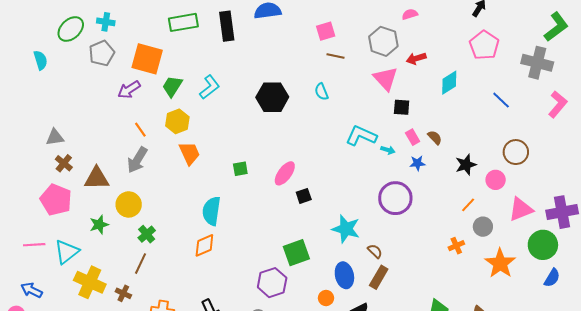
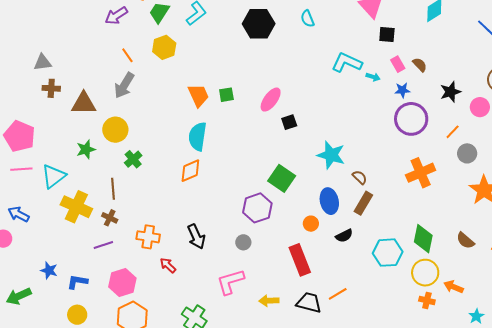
orange trapezoid: (189, 153) -> (198, 95), moved
brown cross: (64, 163) -> (51, 88), turned -36
purple circle: (395, 198) -> (411, 119), moved
pink pentagon: (56, 200) -> (19, 136), moved
orange cross: (456, 246) -> (421, 173), moved, size x1.8
green square: (296, 253) -> (282, 178), turned -36
brown line: (141, 264) -> (113, 189), moved, turned -30

